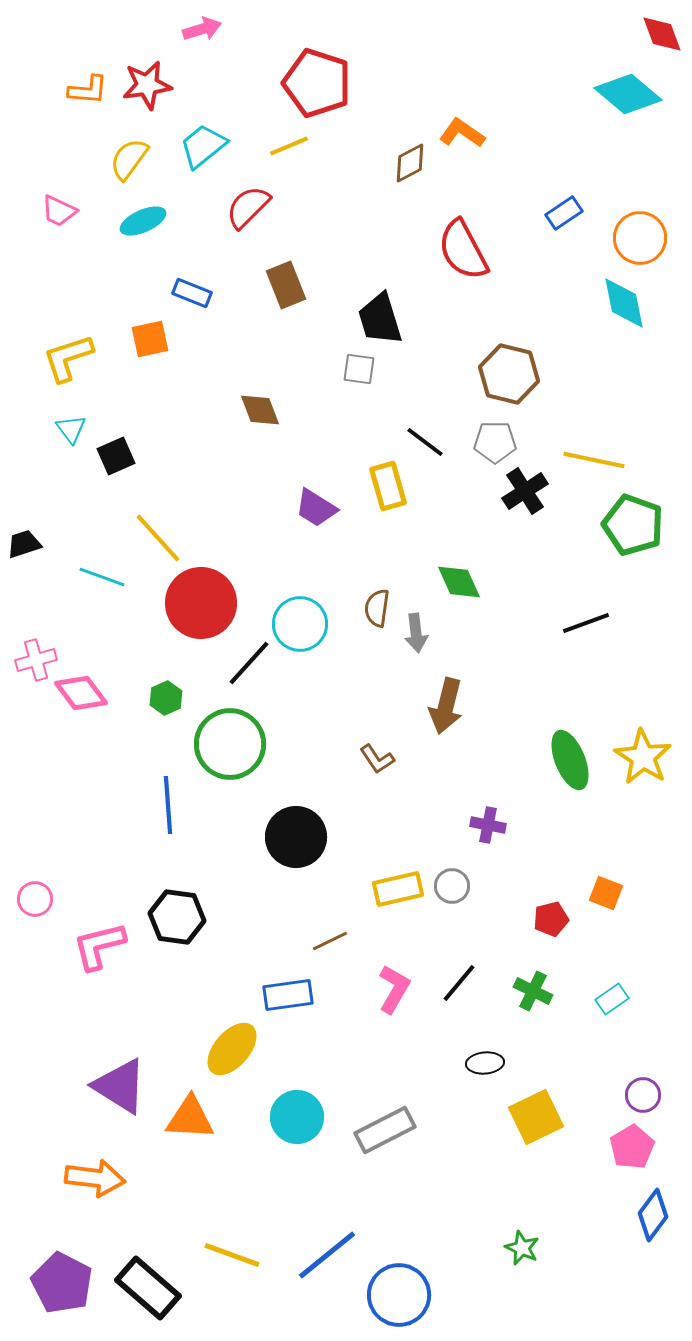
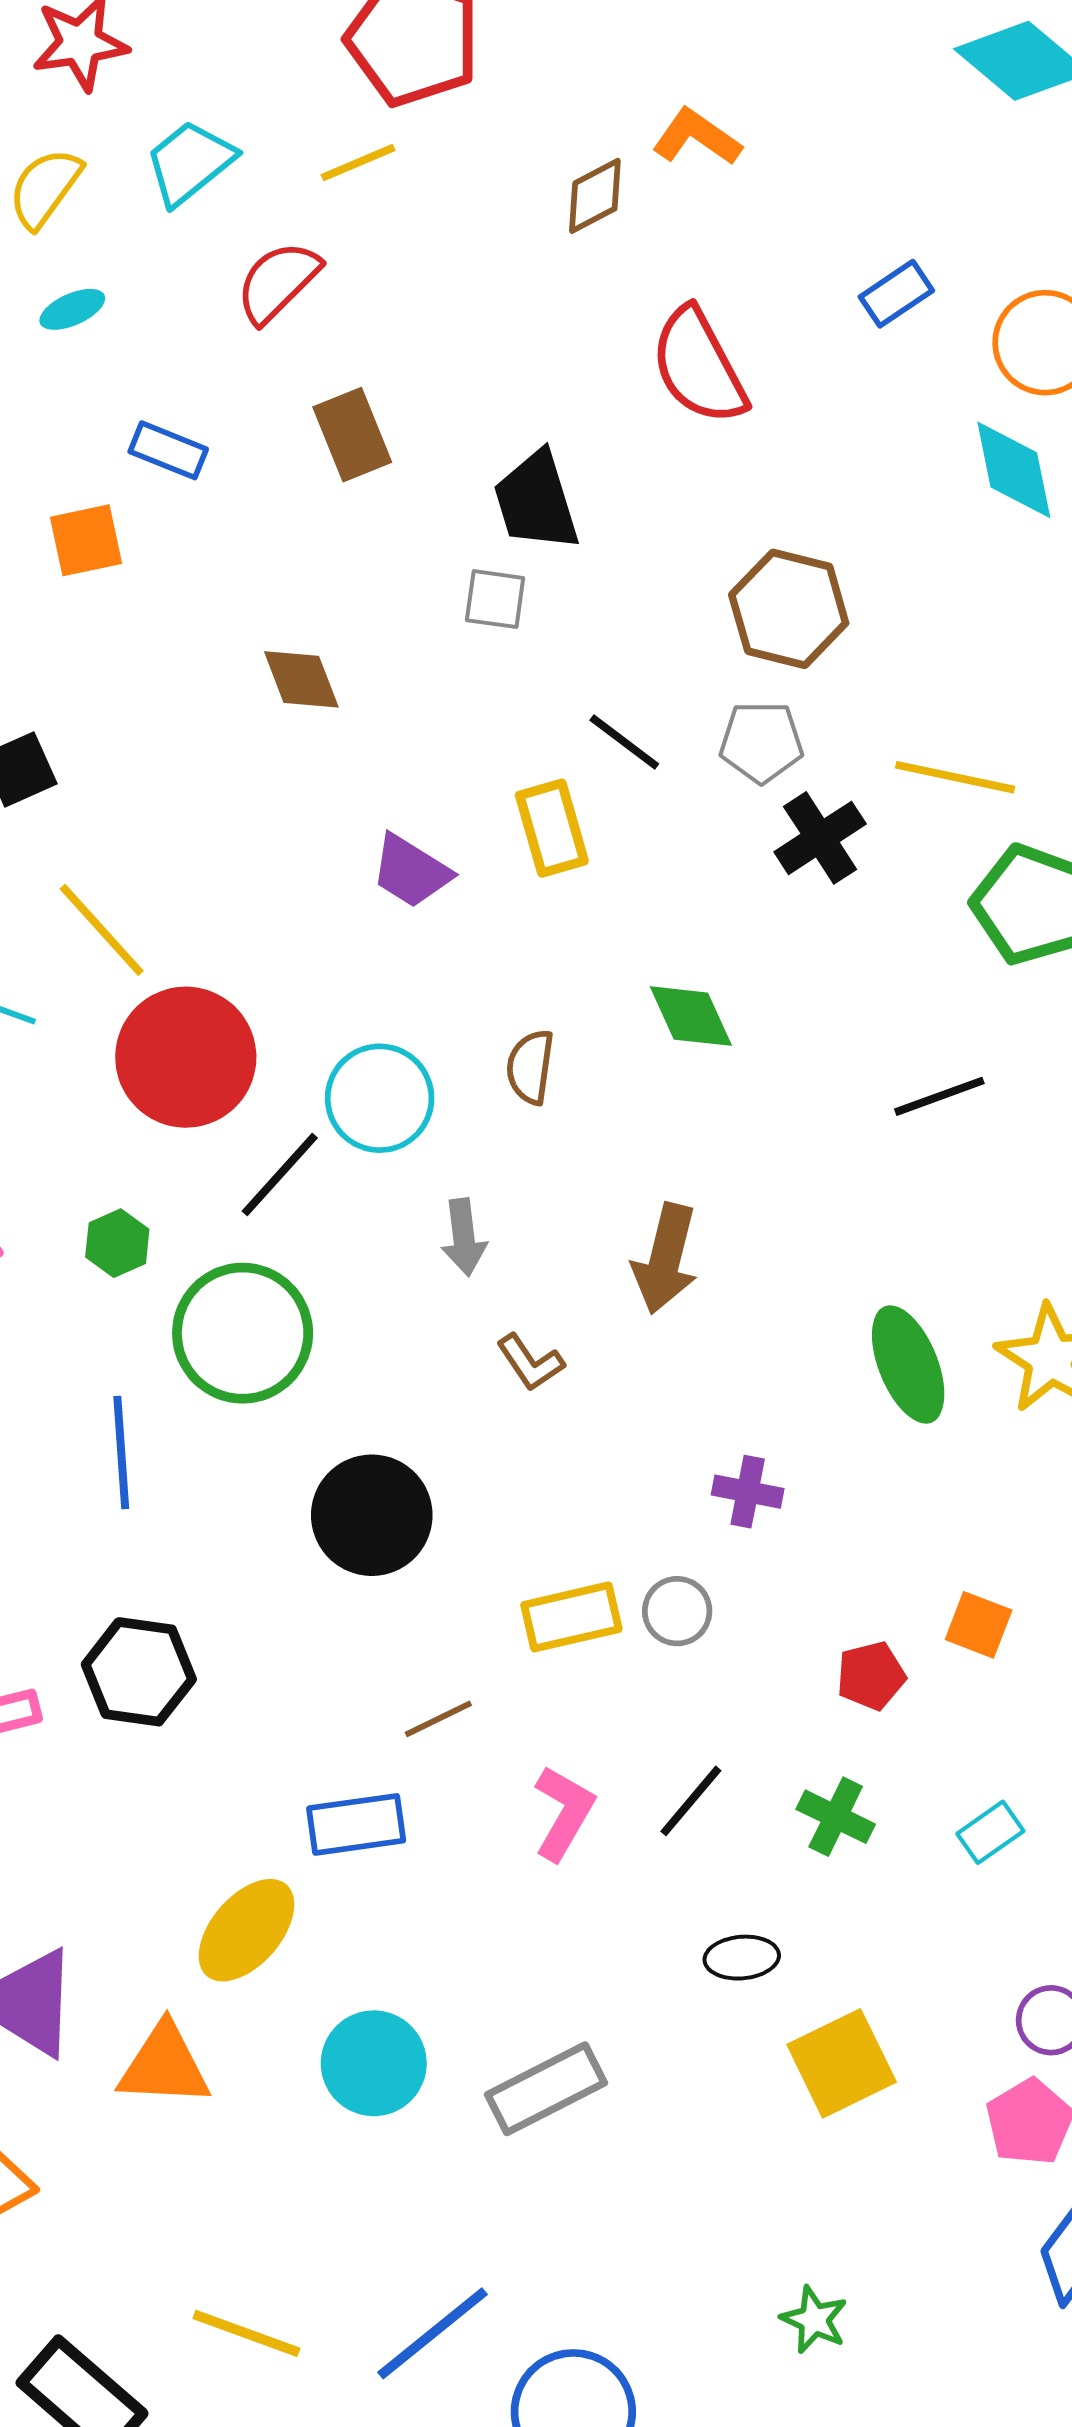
cyan ellipse: (143, 221) -> (72, 309), size x0.7
gray arrow: (416, 633) -> (464, 1237), moved

